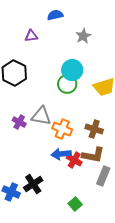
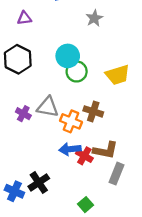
purple triangle: (31, 36) -> (24, 18), moved
cyan circle: (72, 70) -> (68, 56), moved
brown cross: (94, 129) -> (93, 111), moved

